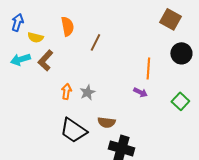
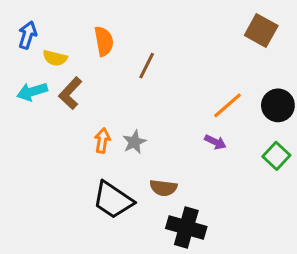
black circle: (181, 53) -> (278, 105), moved
orange line: (148, 68) -> (228, 105), turned 45

